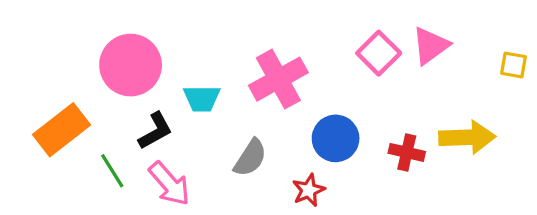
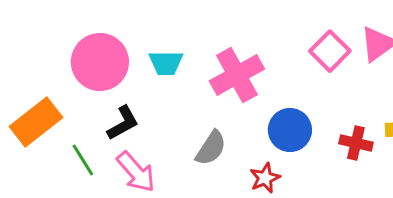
cyan trapezoid: (202, 98) -> (166, 63), moved

